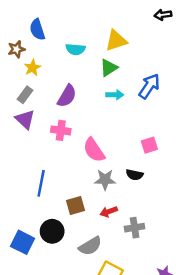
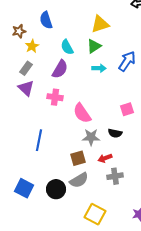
blue semicircle: (37, 30) -> (46, 20), moved
cyan semicircle: (75, 49) -> (67, 47), moved, turned 56
brown square: (75, 205) -> (78, 158), moved
red arrow: (109, 212) -> (105, 158), moved
black circle: (52, 231) -> (56, 189), moved
gray semicircle: (90, 246) -> (79, 180), moved

